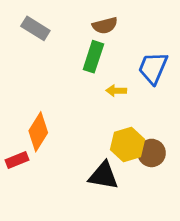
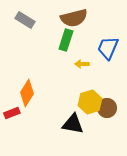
brown semicircle: (105, 26) -> (74, 18), size x1.5

